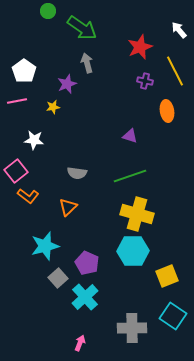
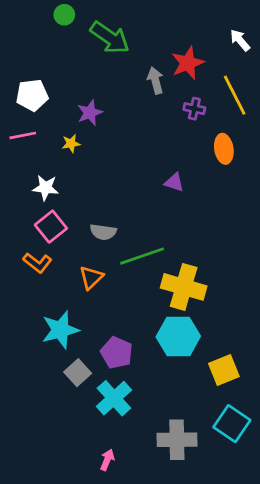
gray arrow: (87, 63) -> (155, 80), moved
white pentagon: (24, 71) -> (32, 95), turned 30
pink square: (16, 171) -> (51, 227), moved
green line: (130, 176) -> (142, 256), moved

